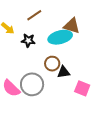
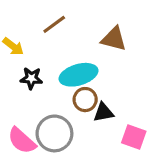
cyan ellipse: (60, 37) -> (79, 75), moved
black star: (28, 40) -> (31, 78), moved

